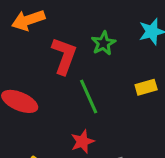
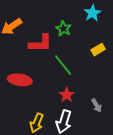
red L-shape: (64, 56) -> (40, 43), turned 85

